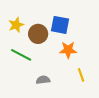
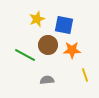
yellow star: (16, 25) -> (37, 19), moved
brown circle: (38, 34) -> (48, 45), moved

